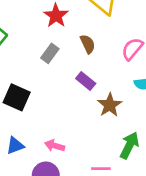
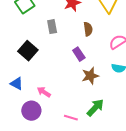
gray rectangle: (50, 53) -> (52, 27), moved, turned -64
blue triangle: (15, 146) -> (17, 84), turned 32

